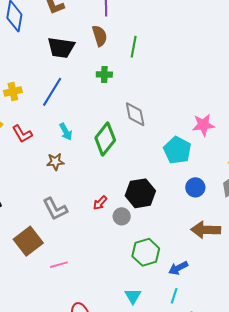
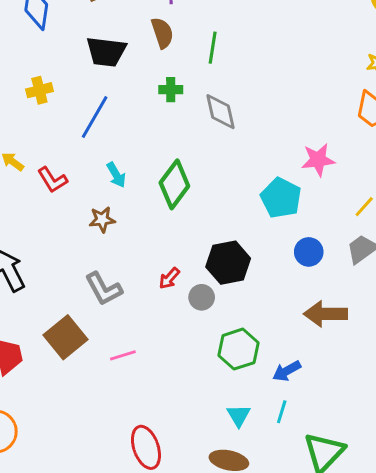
yellow cross: (13, 91) -> (39, 90), moved
gray diamond: (135, 114) -> (220, 112), moved
pink line: (59, 265) -> (123, 355), moved
cyan triangle: (133, 296) -> (239, 415), moved

